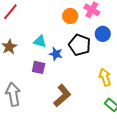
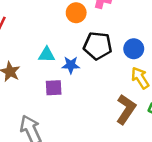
blue circle: (103, 34) -> (134, 49), moved
brown L-shape: (62, 96) -> (126, 109), moved

